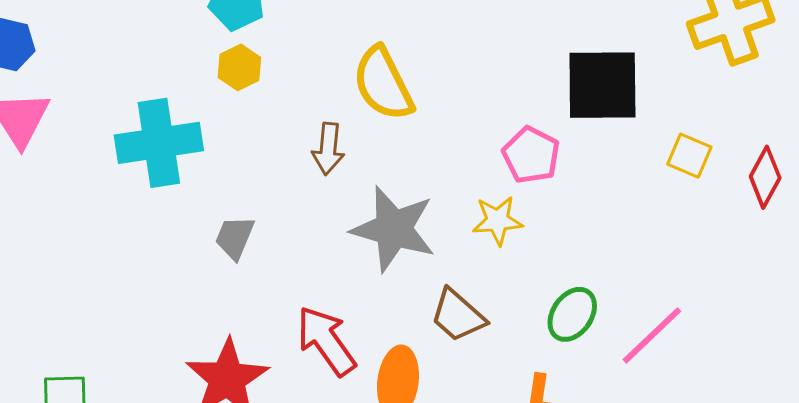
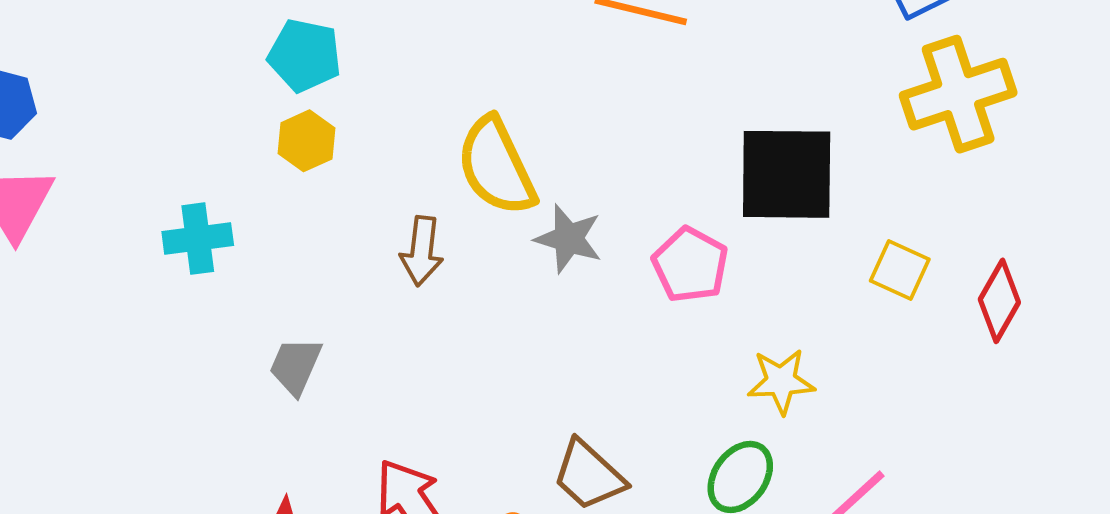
cyan cross: (159, 143) -> (198, 239), size x0.6
yellow star: (498, 221) -> (781, 381), moved
gray star: (393, 229) -> (569, 239), moved, size x0.6

